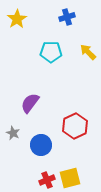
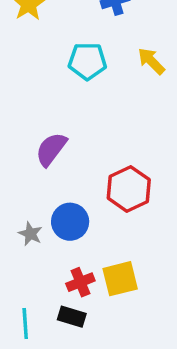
gray star: (13, 133) -> (30, 234), moved

